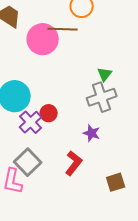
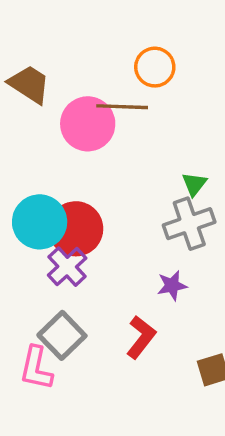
red circle: (49, 113) -> (76, 229), moved, size x1.8
purple star: (92, 133) -> (172, 286), turned -30

